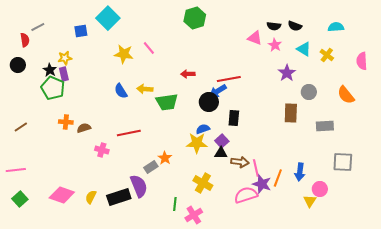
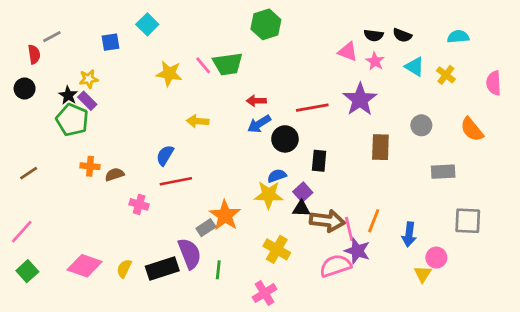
cyan square: (108, 18) -> (147, 24), size x0.7
purple star: (287, 73) -> (360, 99), moved, size x1.4
purple rectangle: (64, 74) -> (87, 101), turned -32
blue semicircle: (121, 91) -> (165, 155), moved, turned 63
blue arrow: (218, 91) -> (259, 124), moved
green trapezoid: (167, 102) -> (228, 64), moved
brown rectangle: (291, 113) -> (380, 147), moved
orange star: (165, 158) -> (225, 215), size x1.6
brown arrow: (240, 162) -> (327, 221), size x1.4
pink line: (16, 170) -> (22, 232), turned -42
orange line: (278, 178) -> (374, 221), moved
green line: (175, 204) -> (218, 270), moved

